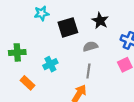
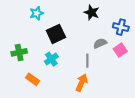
black square: (68, 27) -> (56, 34), moved
gray semicircle: (90, 46) -> (100, 43), moved

